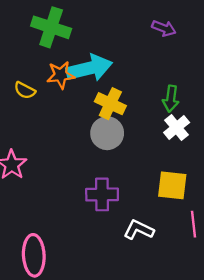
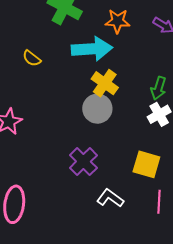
orange star: (61, 75) -> (118, 21), moved
purple cross: (102, 194) -> (83, 162), turned 36

